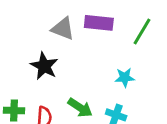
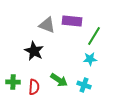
green line: (142, 31) -> (94, 36), moved

